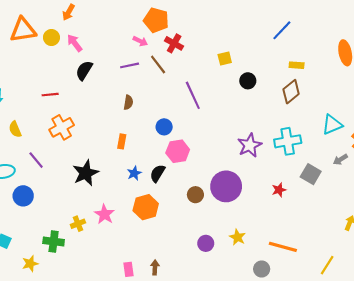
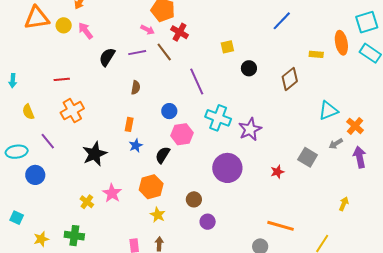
yellow rectangle: (297, 65) -> (316, 54), moved
black semicircle: (84, 70) -> (107, 57), moved
cyan cross: (288, 141) -> (218, 118), moved, turned 30
blue star: (134, 173) -> (136, 146), moved
brown circle: (195, 195) -> (194, 199), moved
yellow cross: (78, 224) -> (87, 202), turned -32
yellow star: (237, 237) -> (158, 215), moved
green cross: (54, 241) -> (74, 236), moved

